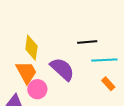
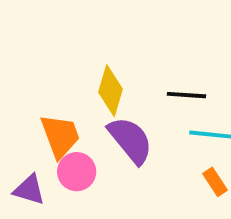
yellow diamond: (31, 48) -> (110, 91), moved

